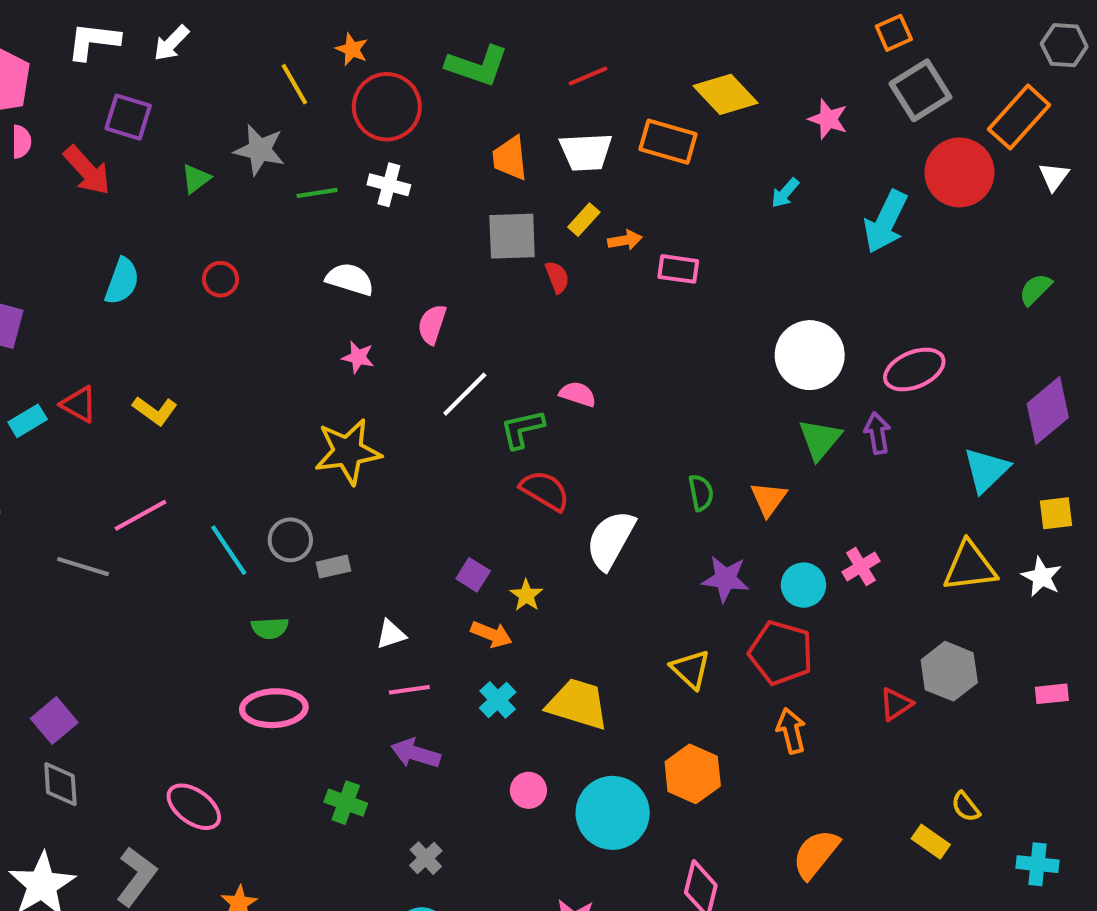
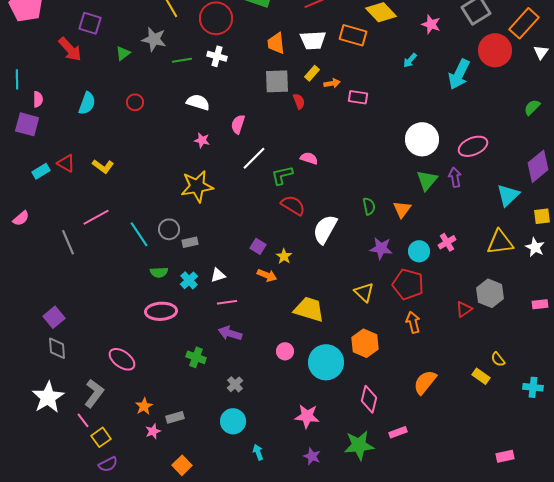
pink semicircle: (21, 142) -> (38, 99), moved
gray line: (83, 567) -> (68, 242), turned 50
cyan cross: (498, 700) -> (189, 280), moved

